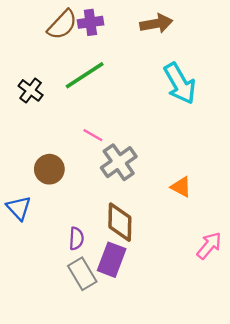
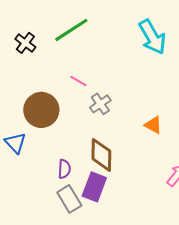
gray cross: (119, 162) -> (100, 104), size x0.7
brown circle: (49, 169) -> (41, 110), size x1.4

